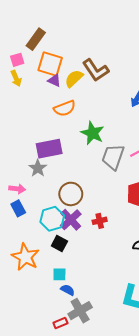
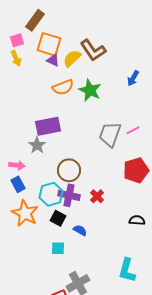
green star: (92, 133) -> (90, 90), moved
purple cross: (71, 220) -> (69, 195), turned -35
red cross: (100, 221) -> (97, 196), turned -32
orange star: (25, 257) -> (25, 213), moved
blue semicircle: (68, 290) -> (80, 230), moved

